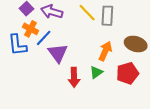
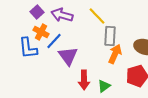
gray rectangle: (107, 16) -> (110, 36), moved
green triangle: (96, 72) -> (104, 86), moved

